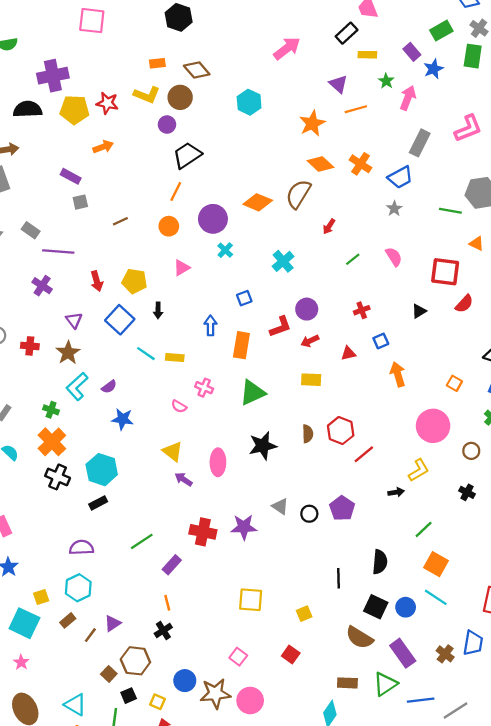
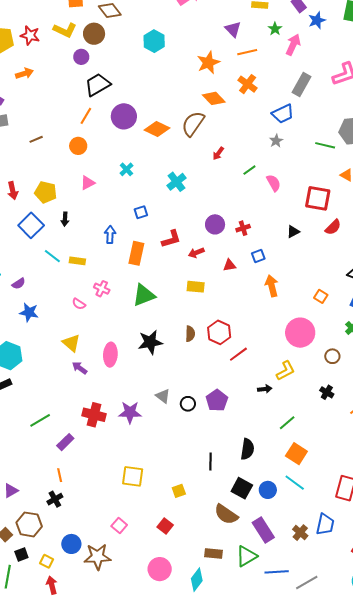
orange cross: (361, 164) -> (248, 84), moved
purple circle: (213, 219) -> (124, 116), moved
green line: (353, 259) -> (249, 170), moved
purple circle: (307, 309) -> (215, 224), moved
pink circle: (250, 701) -> (160, 569), moved

